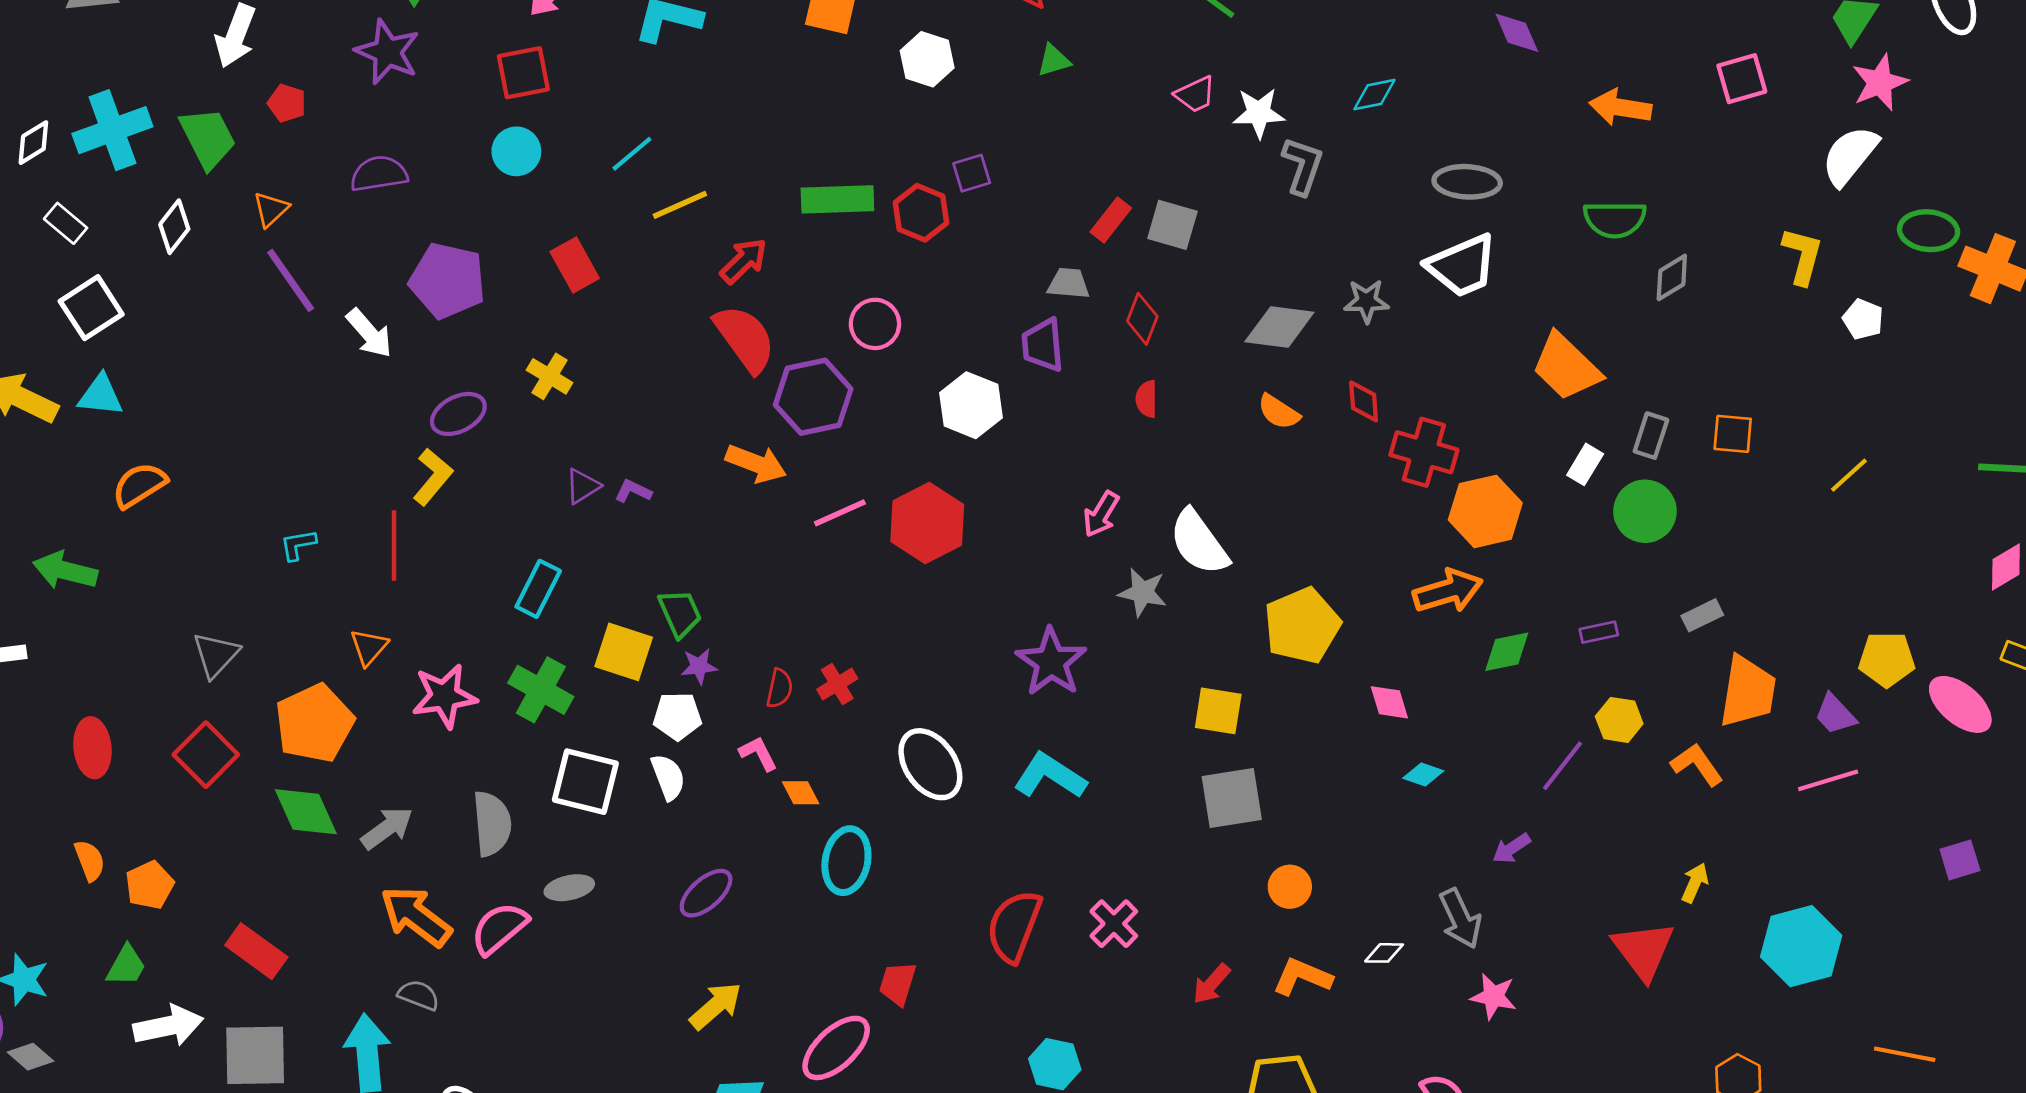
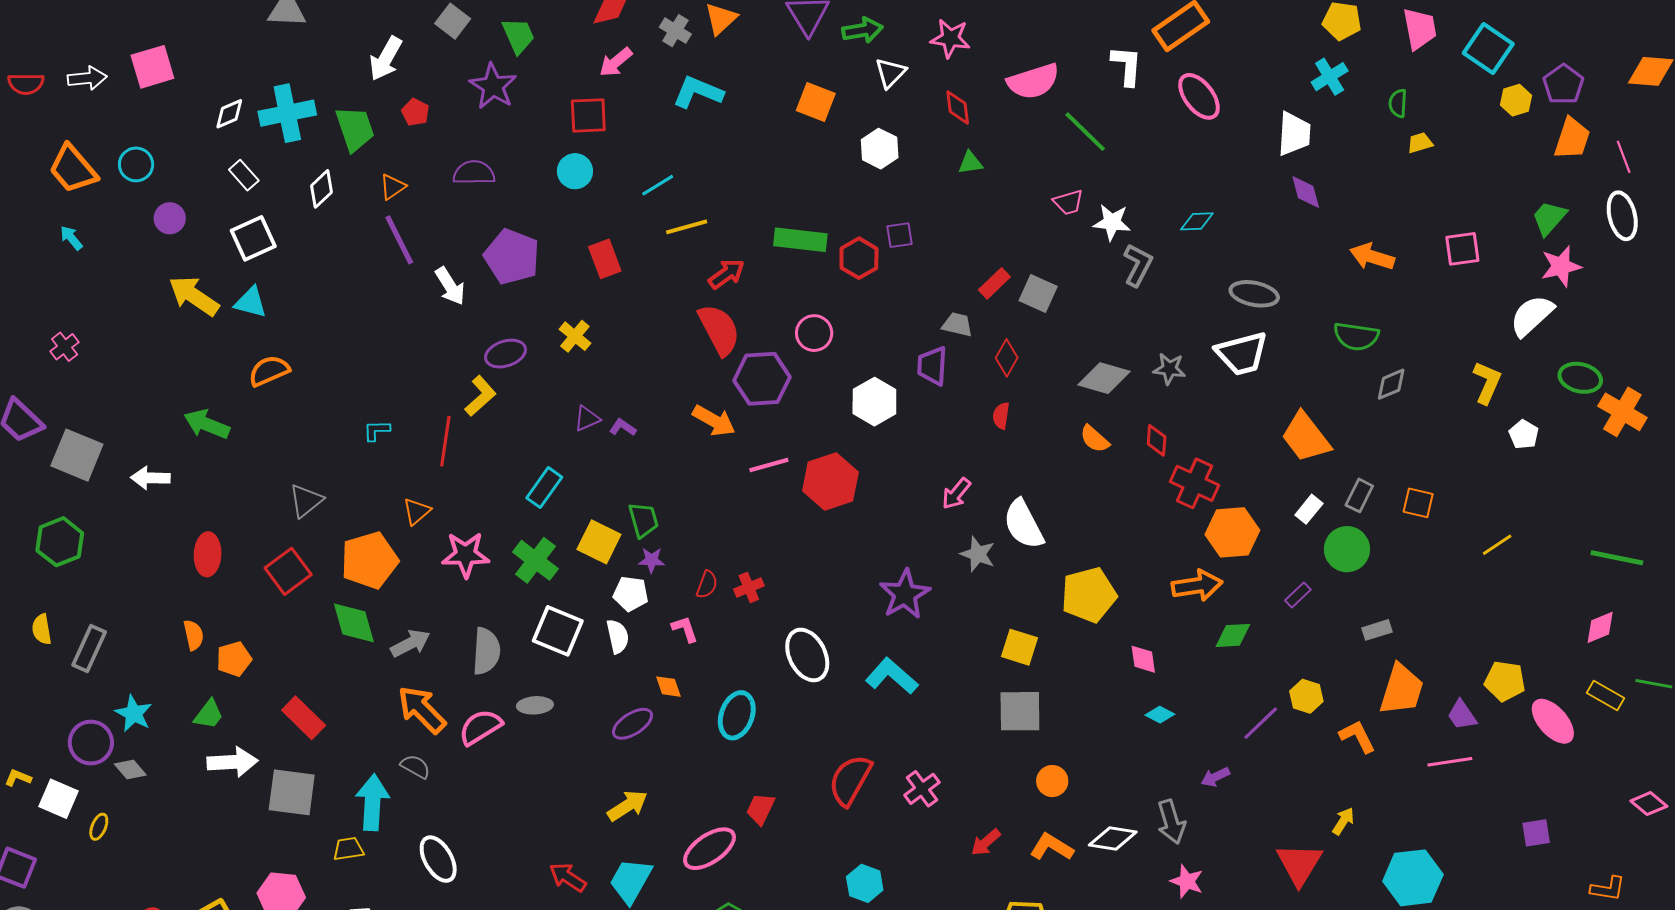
purple rectangle: (1599, 632) -> (1298, 595), moved, turned -40
orange diamond: (801, 793) -> (668, 687), moved
white diamond: (1384, 953) -> (1113, 839), size x1.6

